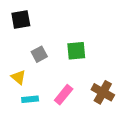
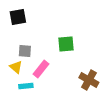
gray square: (39, 54) -> (25, 51), moved, turned 32
pink rectangle: (64, 95) -> (41, 69), moved

